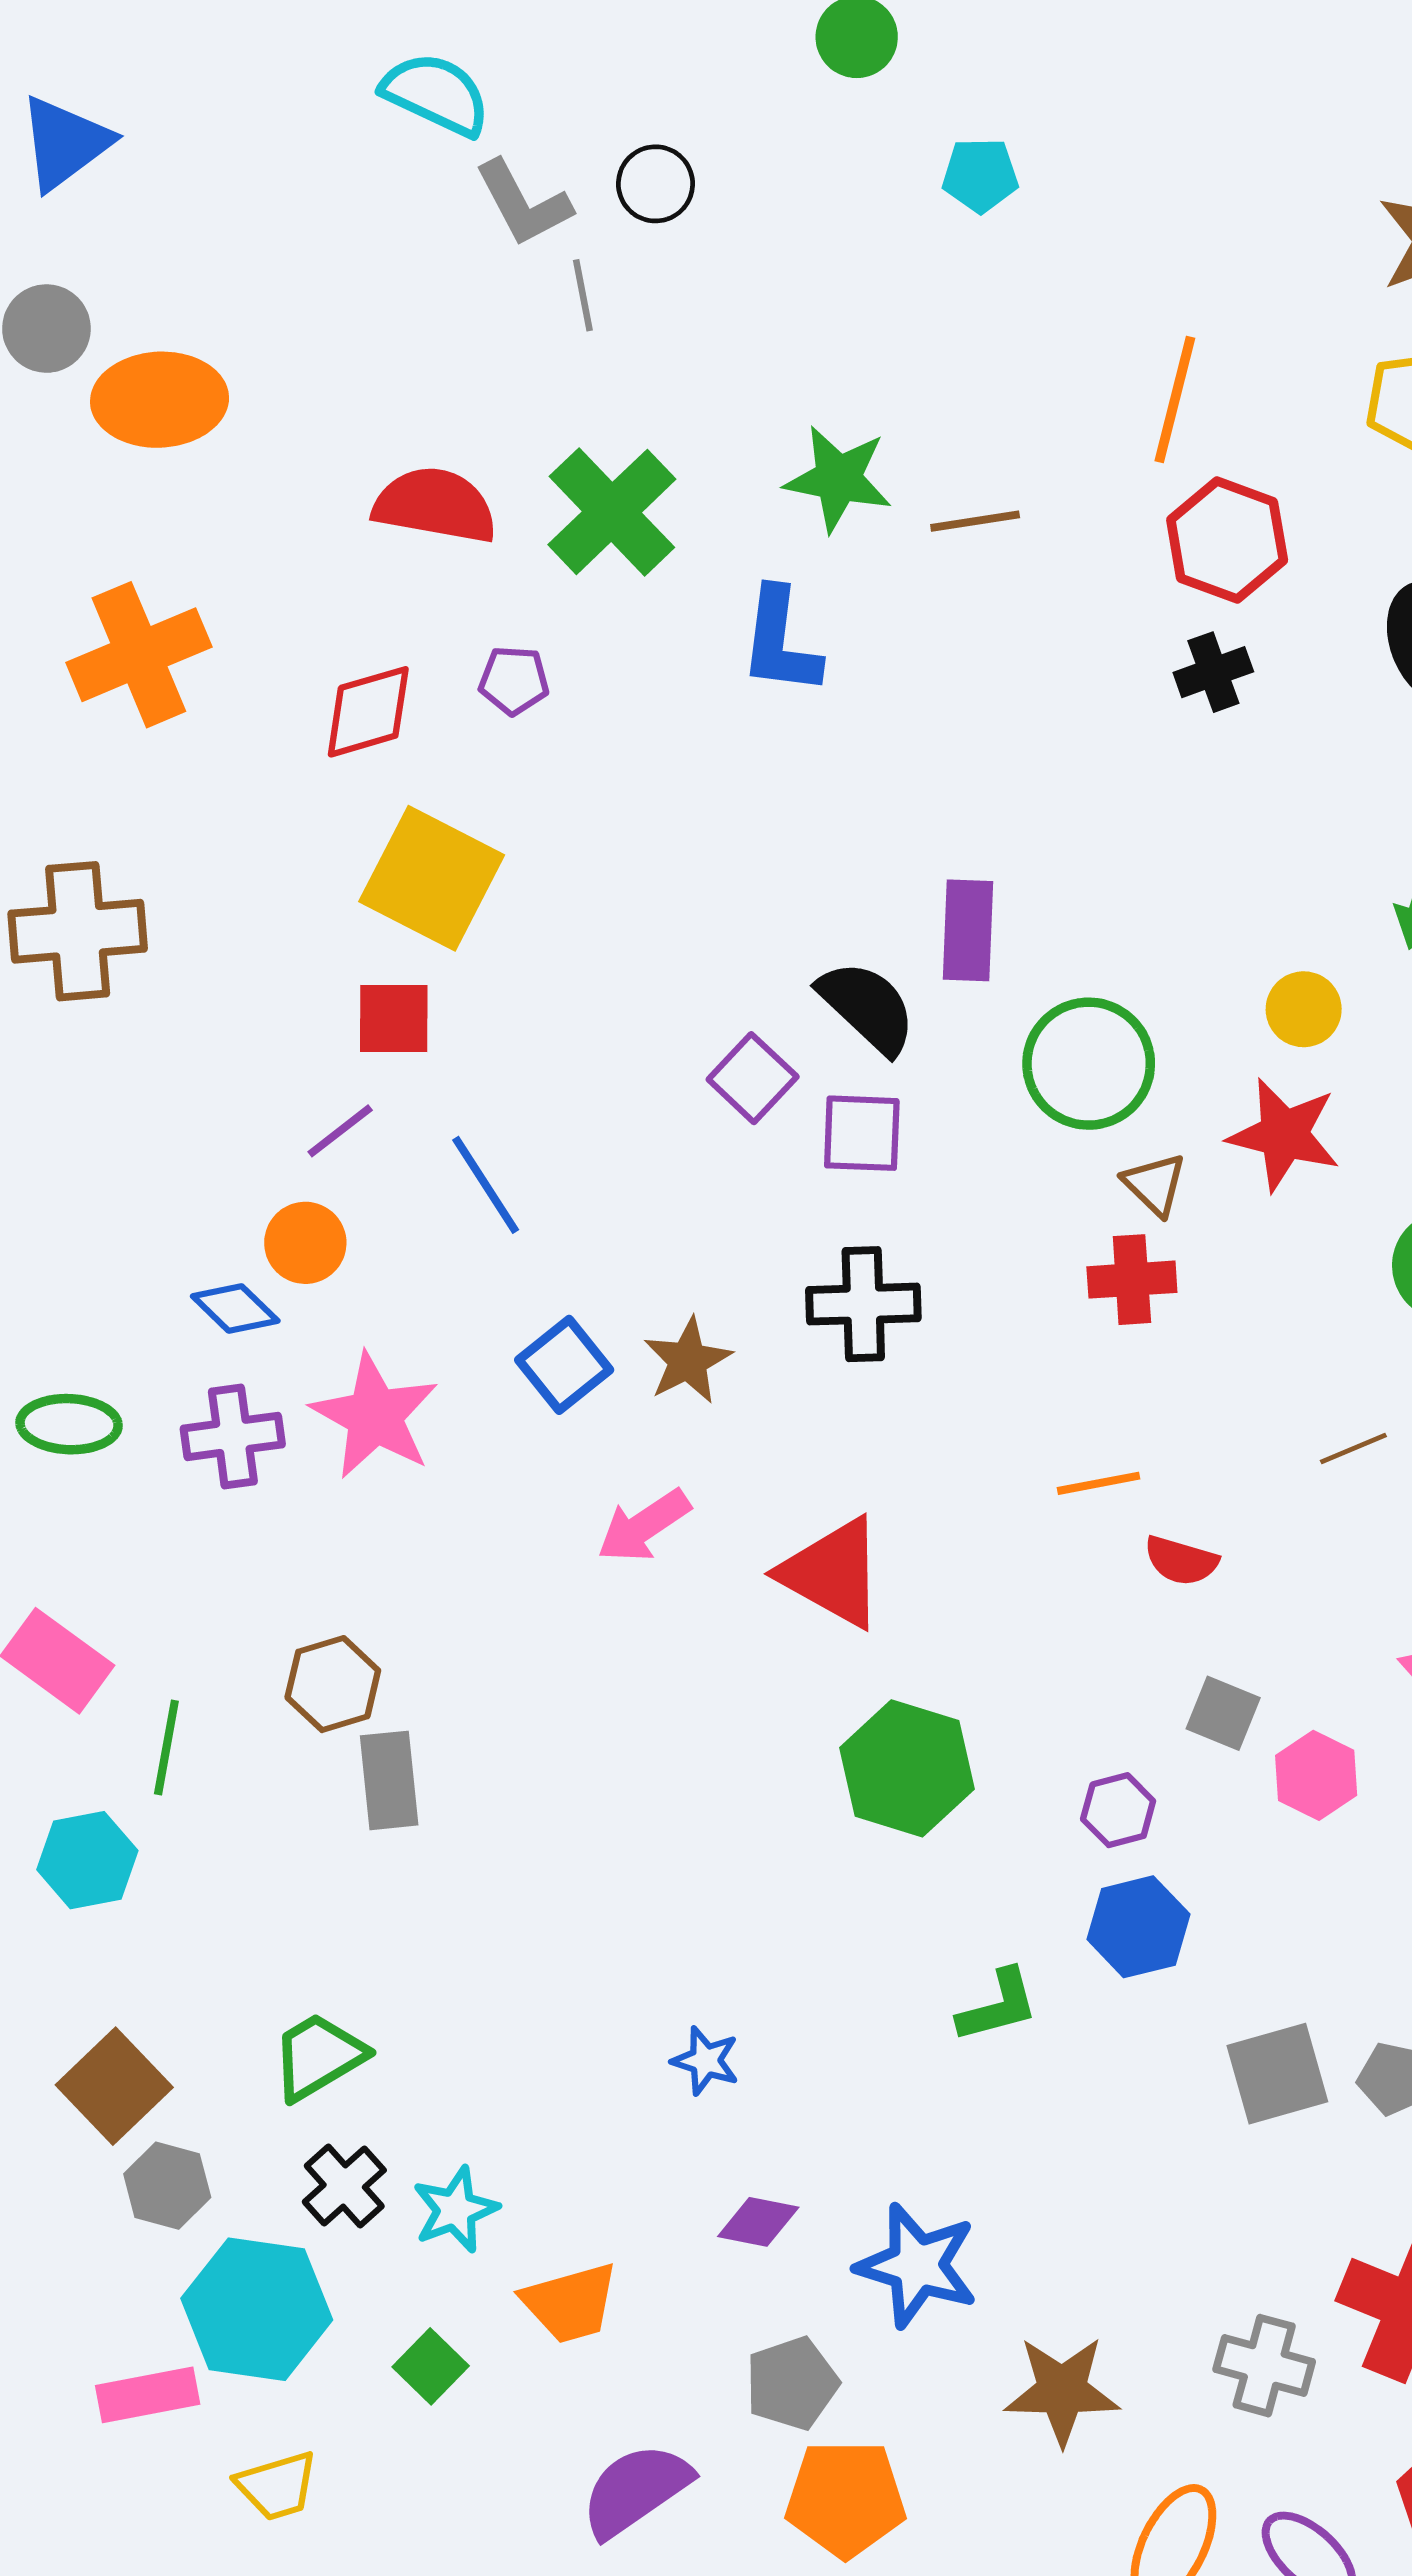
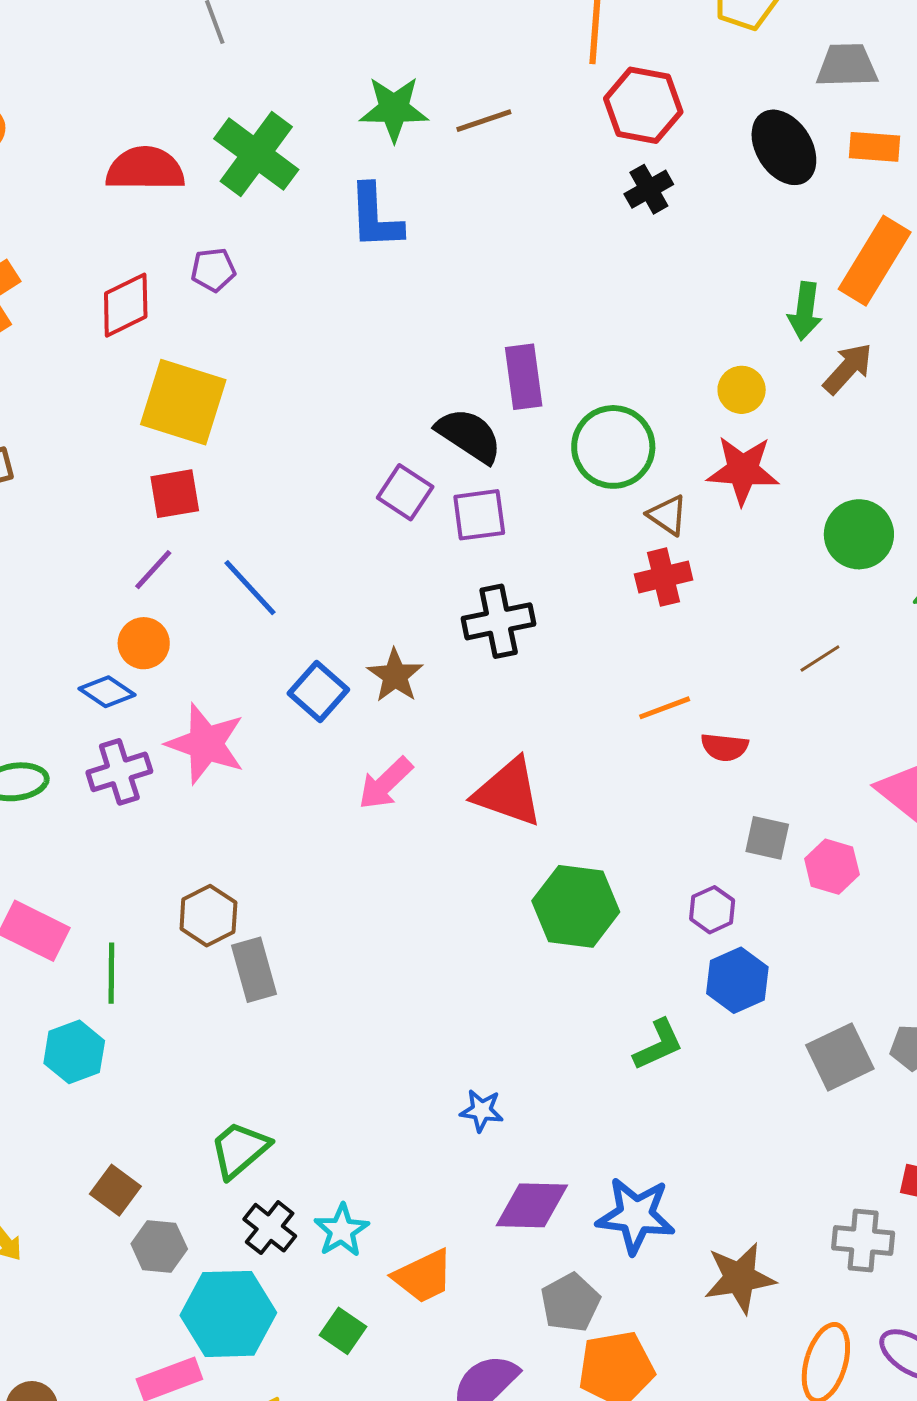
brown square: (114, 2086) -> (115, 1190), size x0.7
purple diamond: (758, 2222) -> (532, 1205), size x1.5

